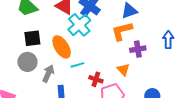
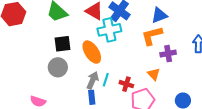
cyan cross: (79, 25) -> (109, 30), turned 30
cyan line: (77, 65) -> (106, 80), moved, turned -56
gray arrow: (48, 74) -> (93, 80), moved

